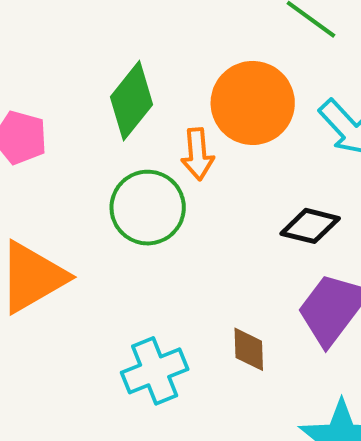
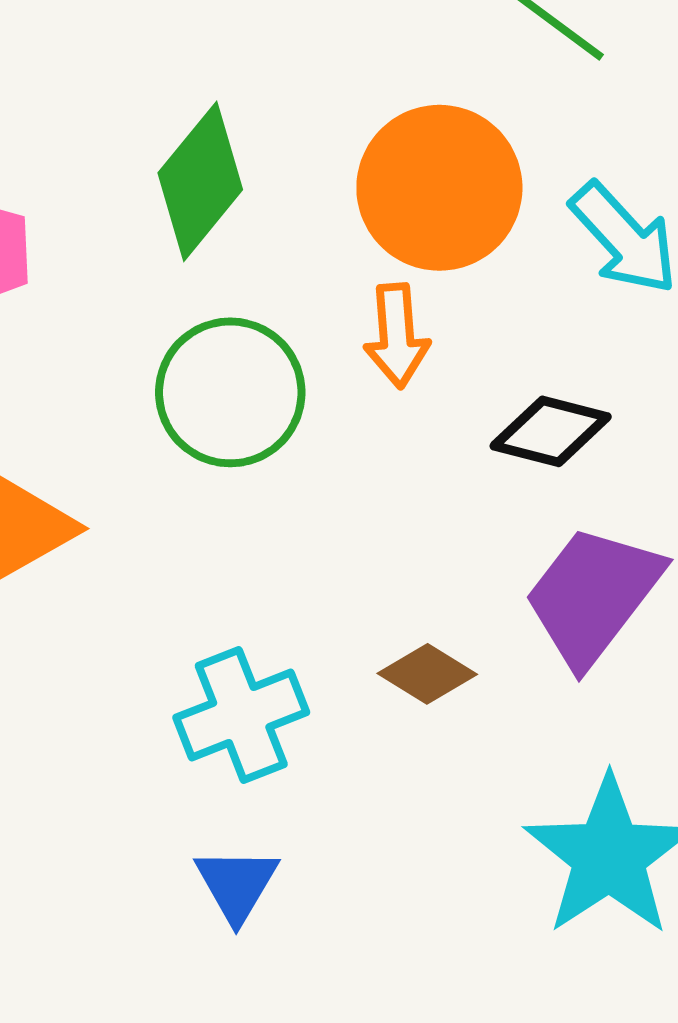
orange arrow: (198, 154) -> (397, 336), moved
brown diamond: (249, 349) -> (427, 674), turned -57

